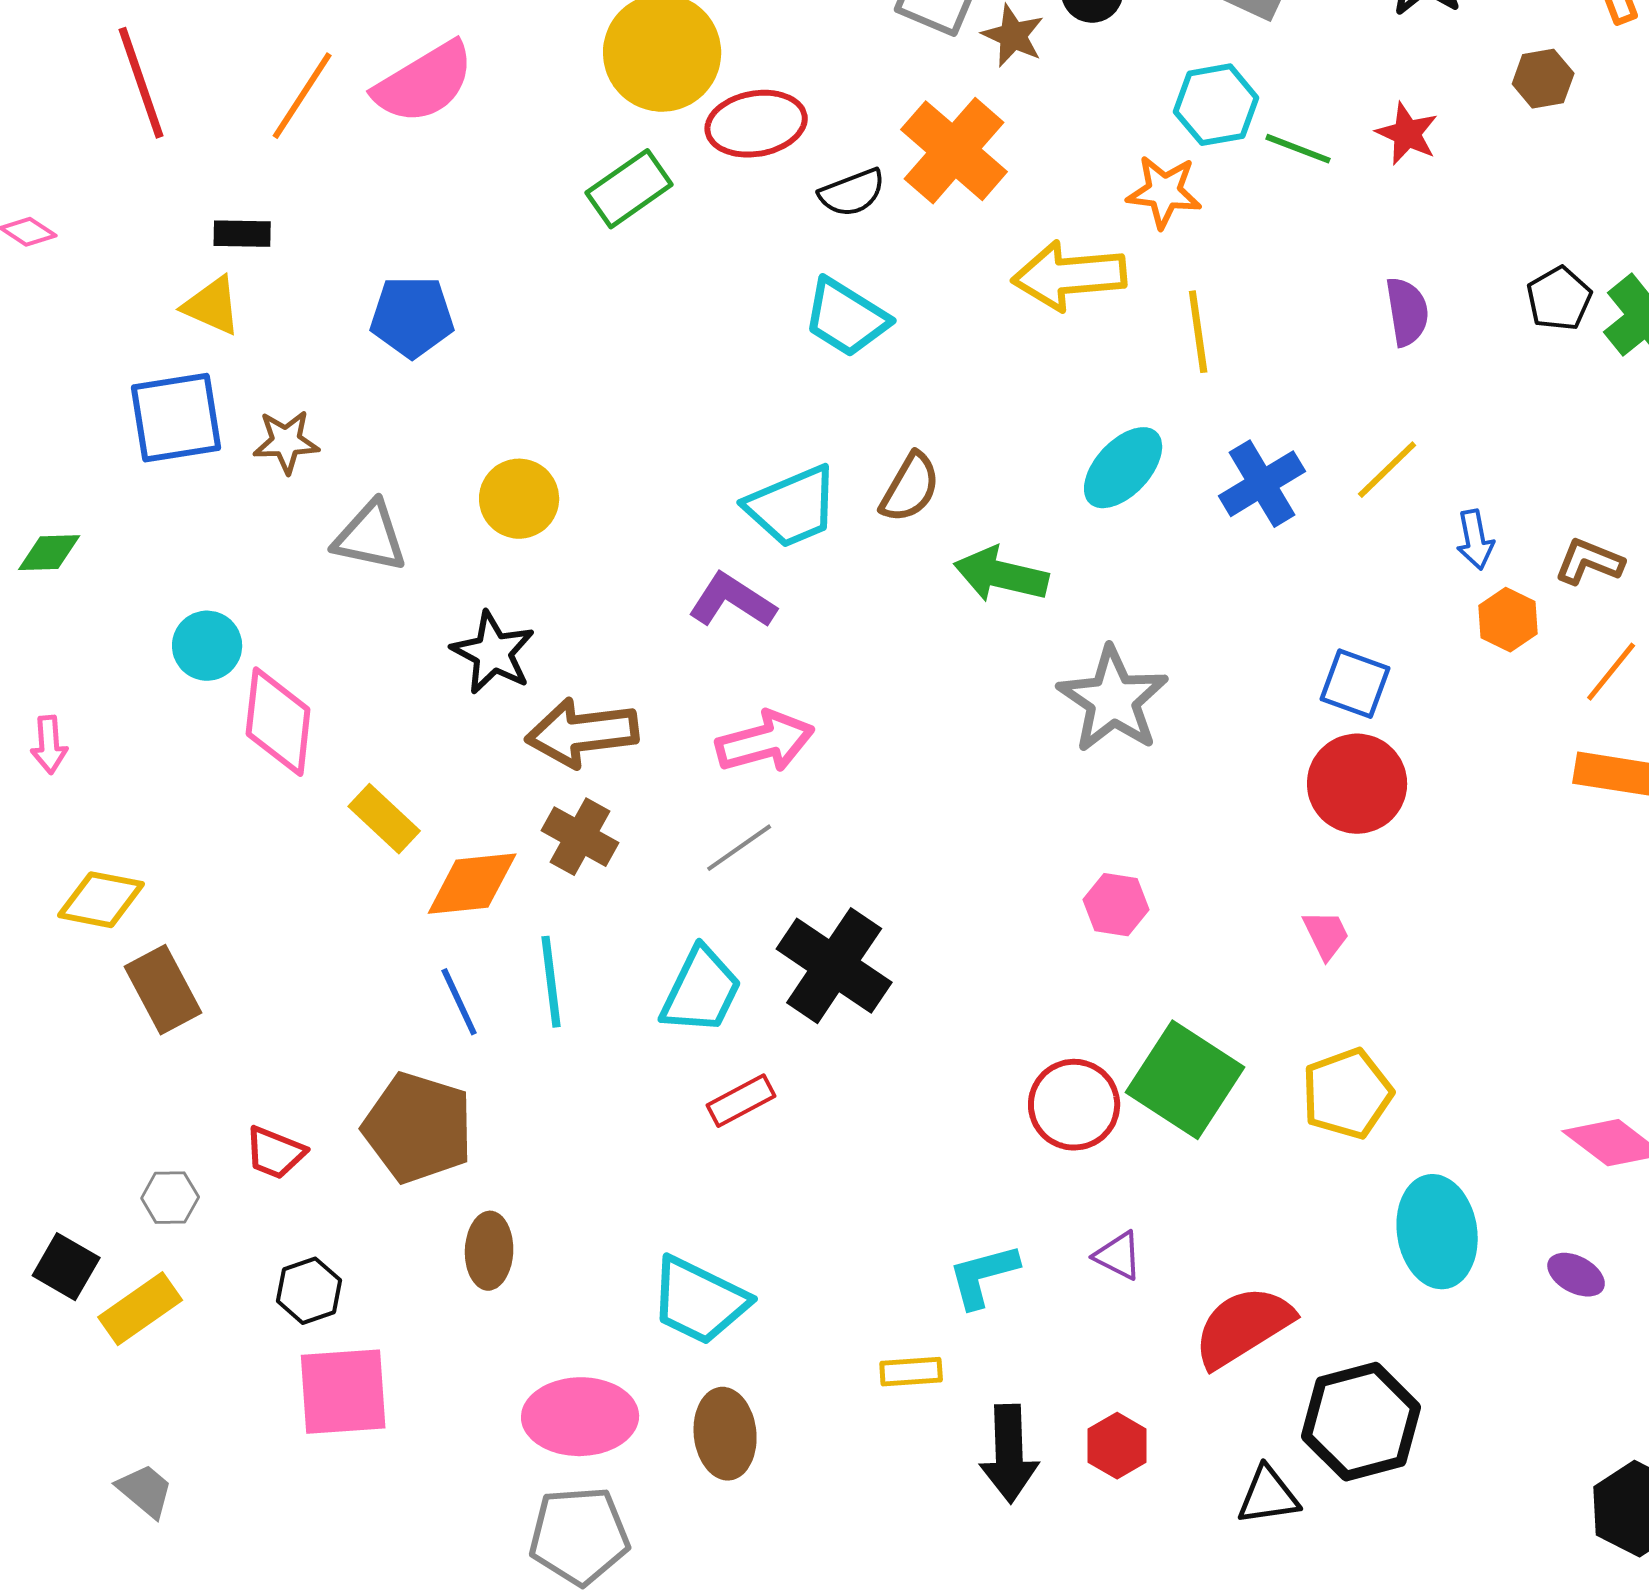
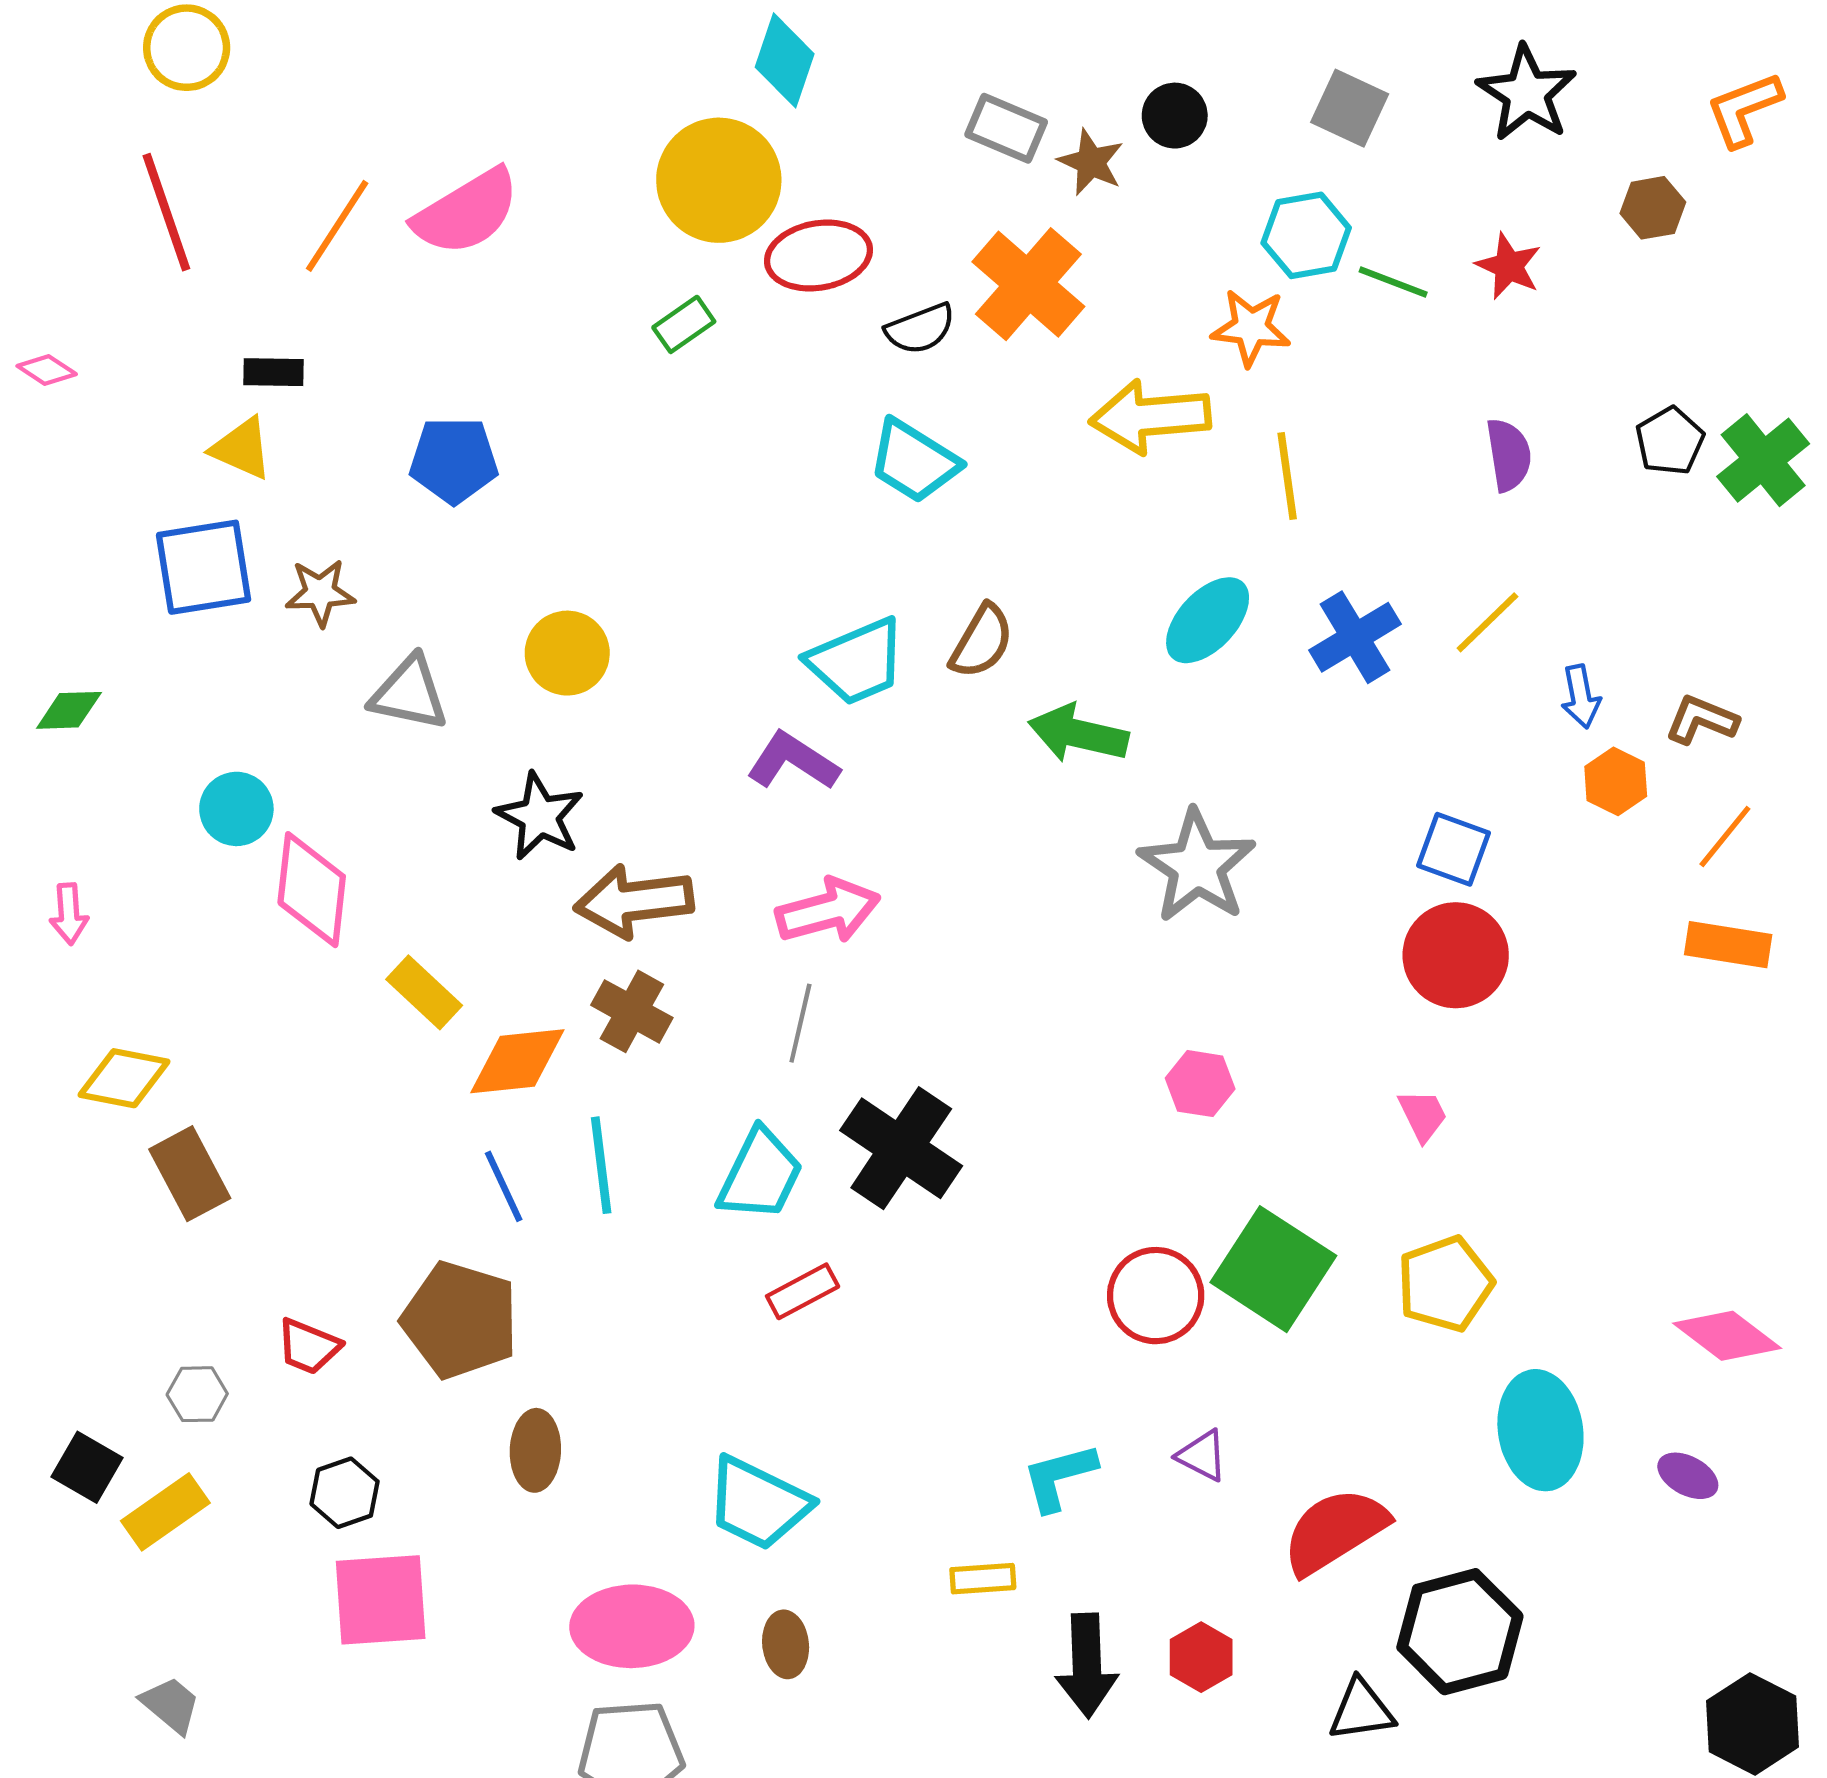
green rectangle: (629, 189) -> (684, 324), size x0.7
gray line: (739, 848) -> (800, 1023), turned -42
brown ellipse: (725, 1434) -> (786, 1644), size x0.7

